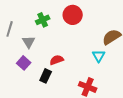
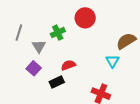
green cross: (43, 20) -> (58, 33), moved
black rectangle: (46, 76) -> (57, 82), turned 40

